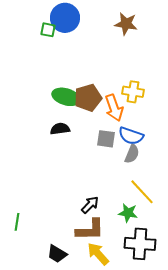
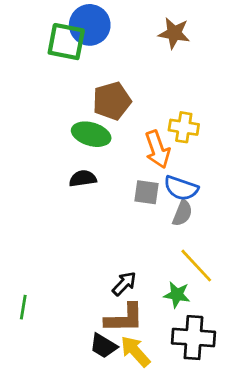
green square: (48, 30) -> (66, 42), size x1.8
brown pentagon: (88, 98) -> (112, 101), moved
black trapezoid: (57, 254) -> (104, 346), moved

